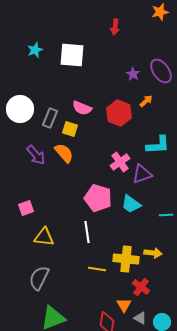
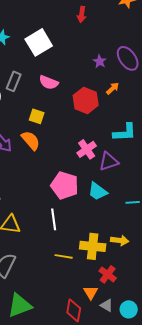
white square: (72, 55) -> (39, 42), turned -36
pink semicircle: (82, 108) -> (49, 82), moved
gray rectangle: (50, 118) -> (14, 81), moved

